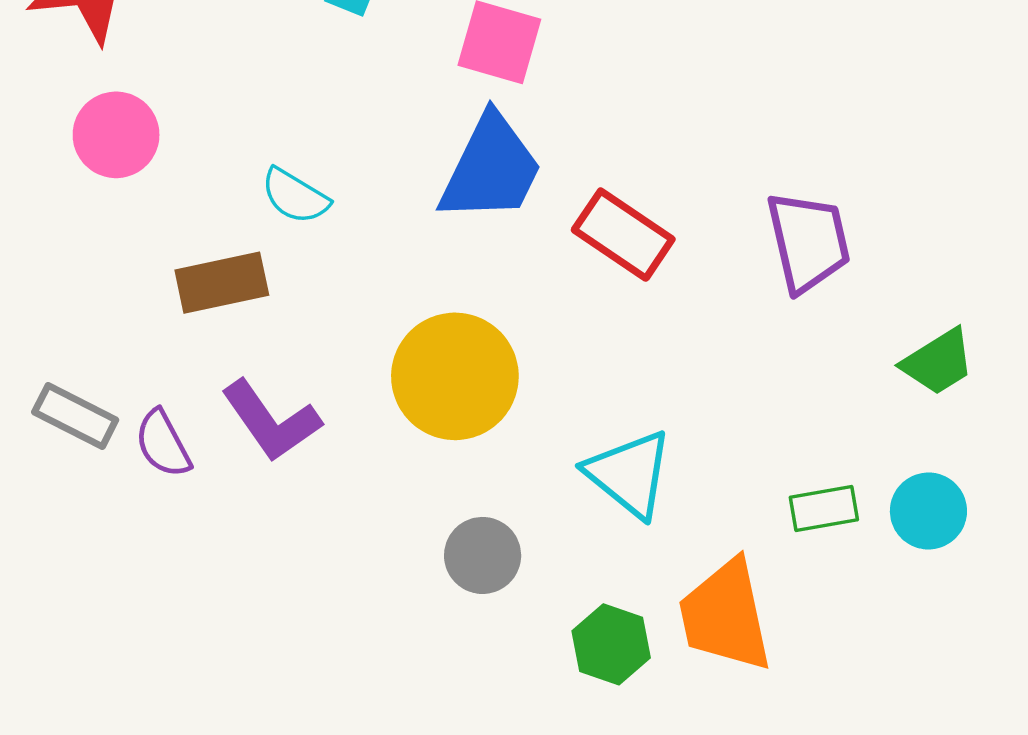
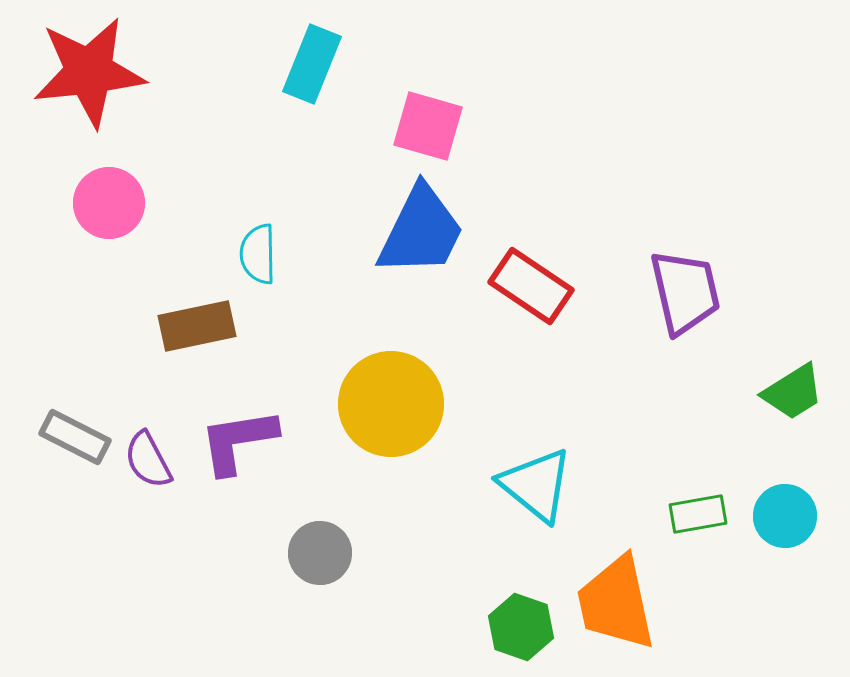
cyan semicircle: (295, 196) -> (258, 254), turned 58
purple L-shape: (271, 421) -> (238, 441), turned 116
gray circle: (483, 555) -> (320, 553), moved

